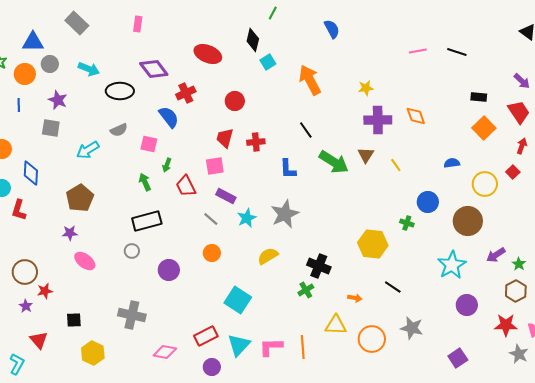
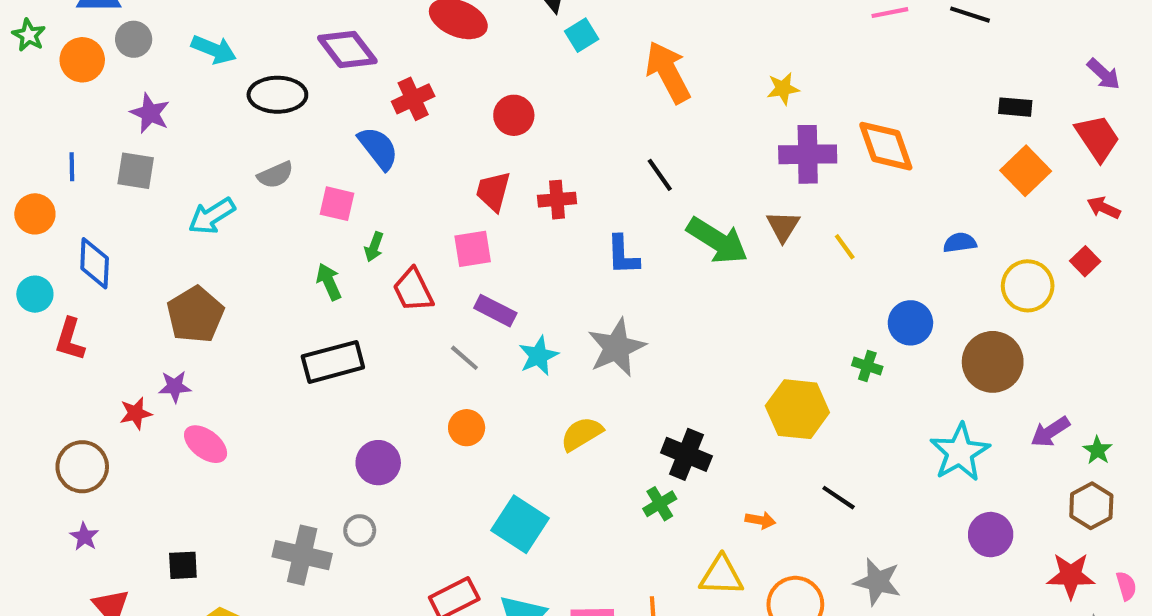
blue line: (19, 105) -> (72, 167), moved
orange diamond: (416, 116) -> (886, 146), size x1.4
red arrow: (522, 146) -> (1104, 208), turned -84
gray circle: (132, 251) -> (360, 530), moved
red star: (45, 291) -> (136, 413), moved

